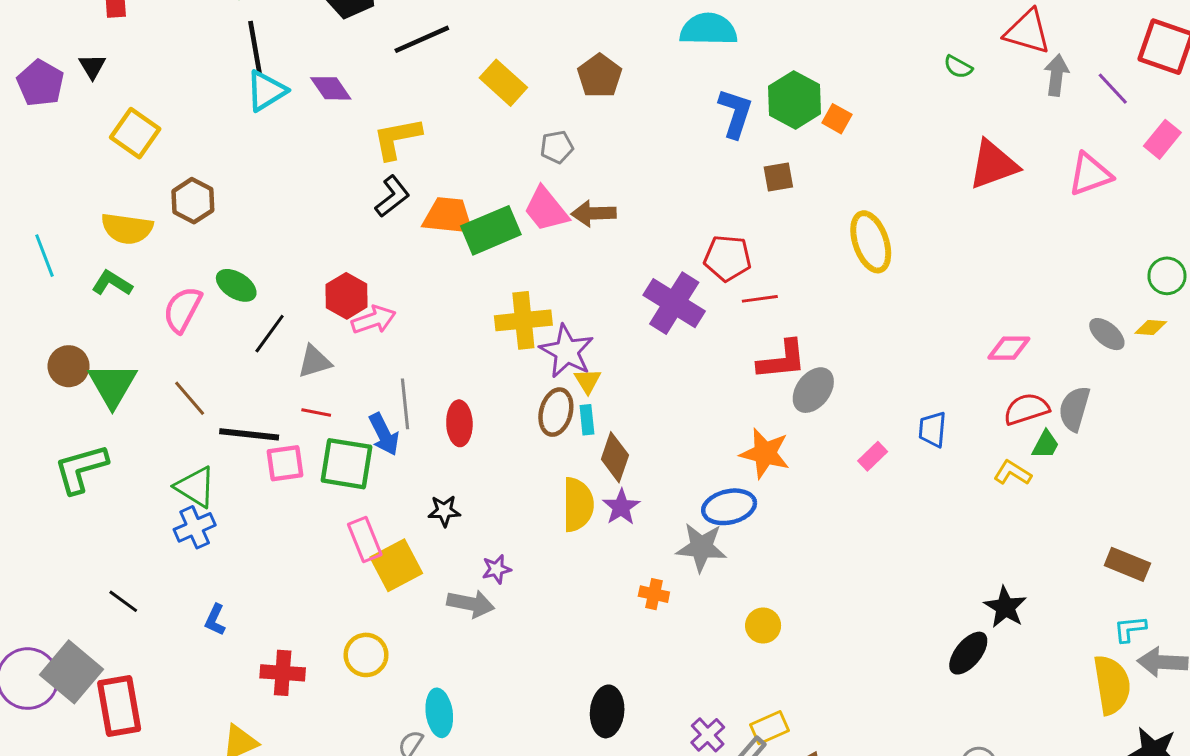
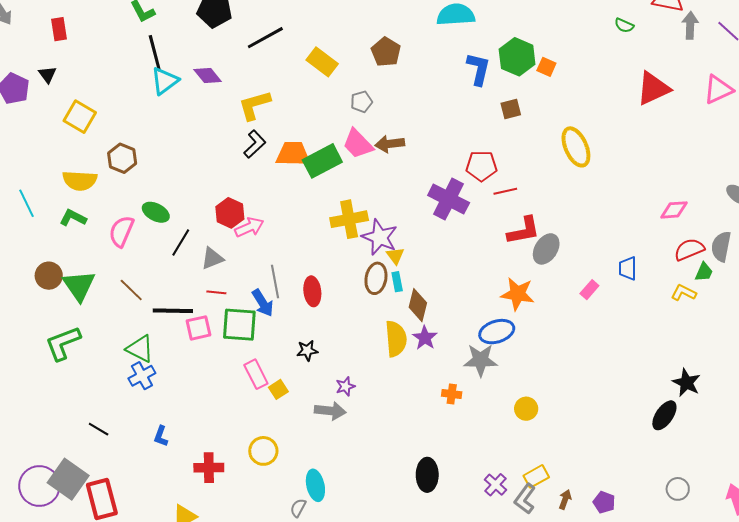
yellow square: (396, 565) -> (278, 389), size x0.6

